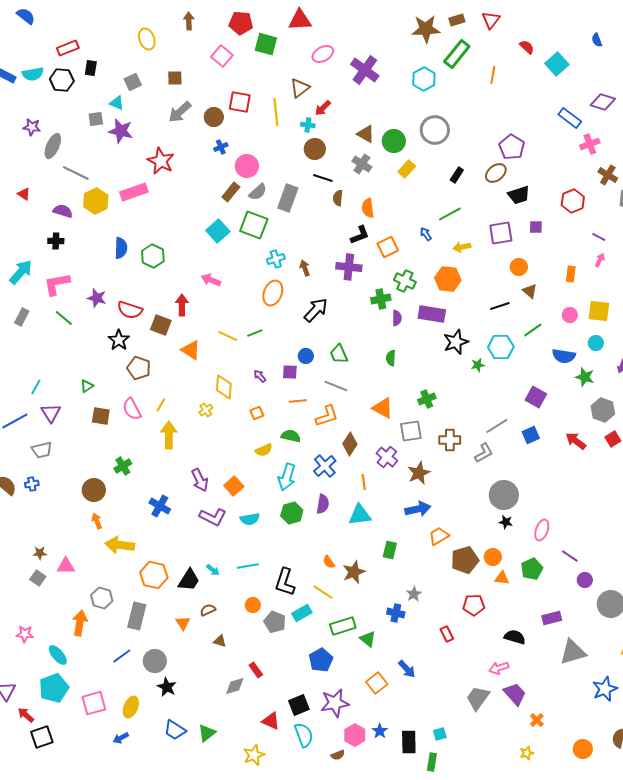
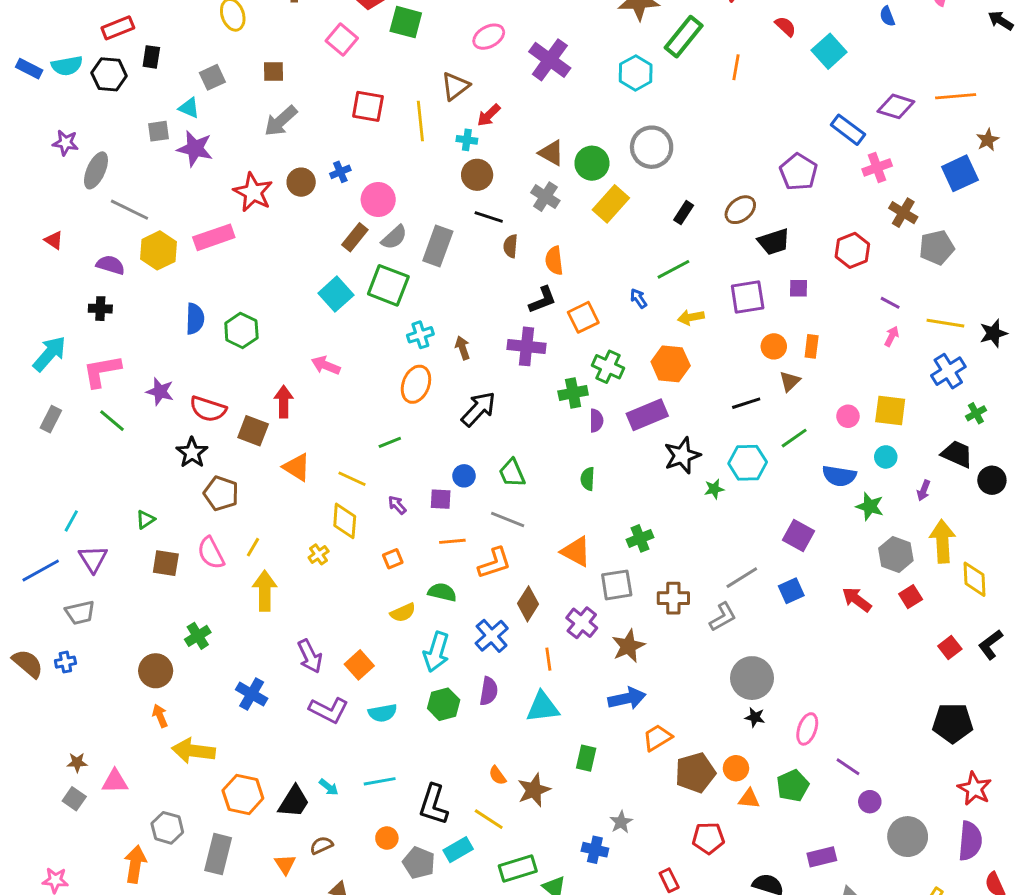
brown circle: (214, 117) -> (301, 182), moved
purple pentagon: (512, 147) -> (799, 172), moved
yellow rectangle: (407, 169) -> (611, 204), size x1.4
orange rectangle: (571, 274) -> (812, 346), moved
brown triangle: (530, 291) -> (790, 381), turned 35
purple rectangle: (432, 314) -> (647, 415), turned -32
yellow line: (228, 336) -> (352, 479), moved

